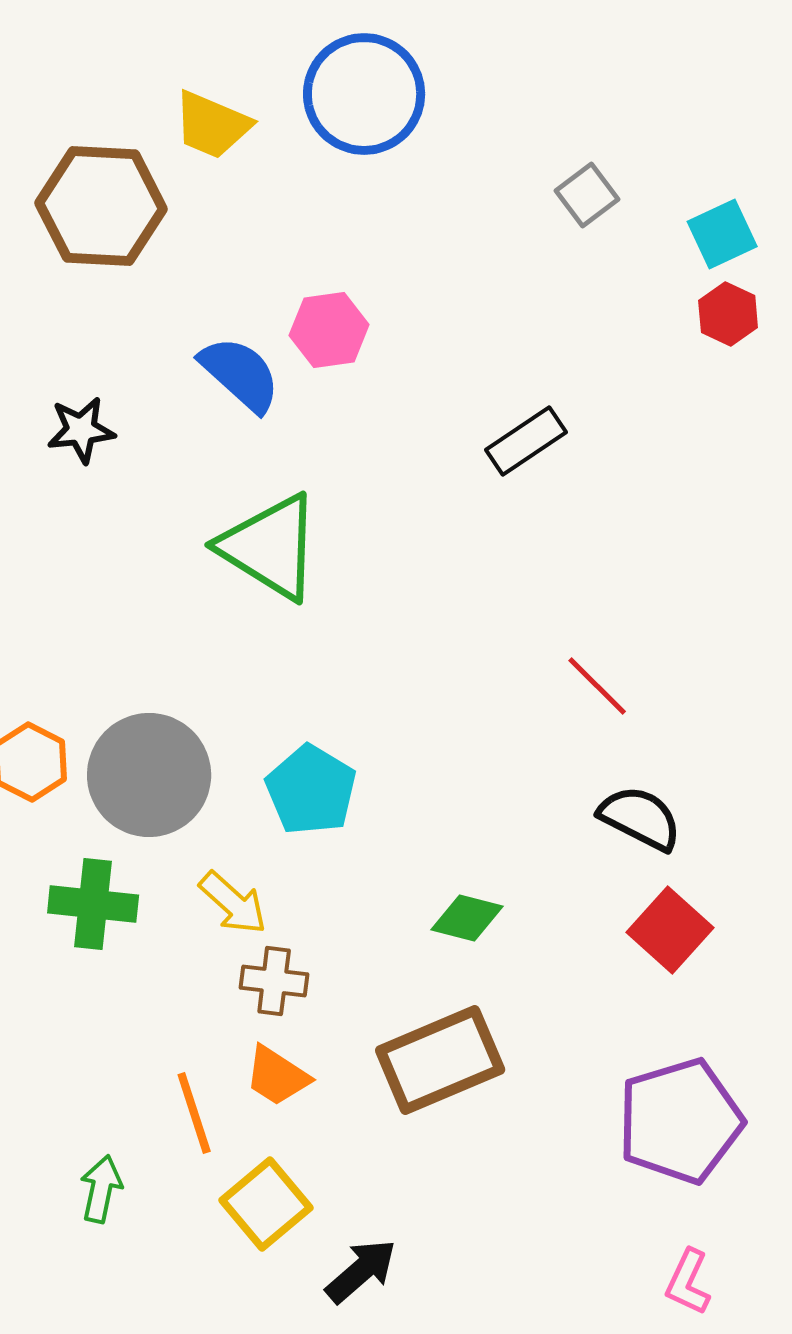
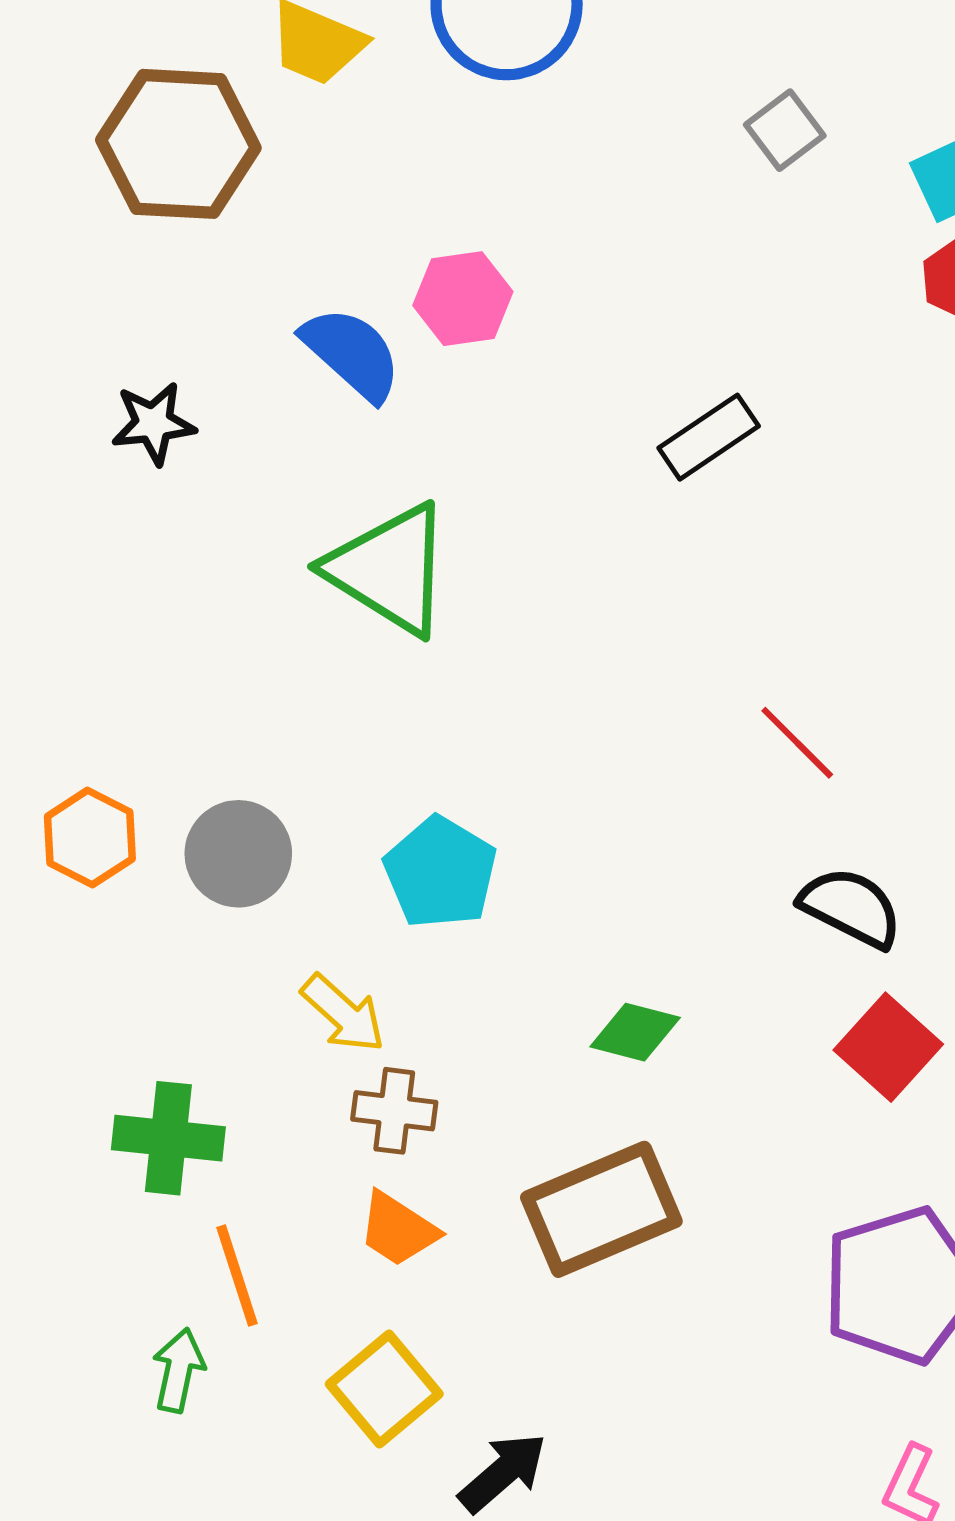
gray circle: (149, 775) -> (238, 854), size x0.7
green cross: (93, 904) -> (168, 1138), moved
orange line: (194, 1113) -> (237, 1275), moved

